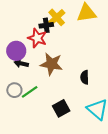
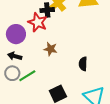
black arrow: (21, 63) -> (15, 56), moved
brown star: (51, 64) -> (50, 49), size x0.6

